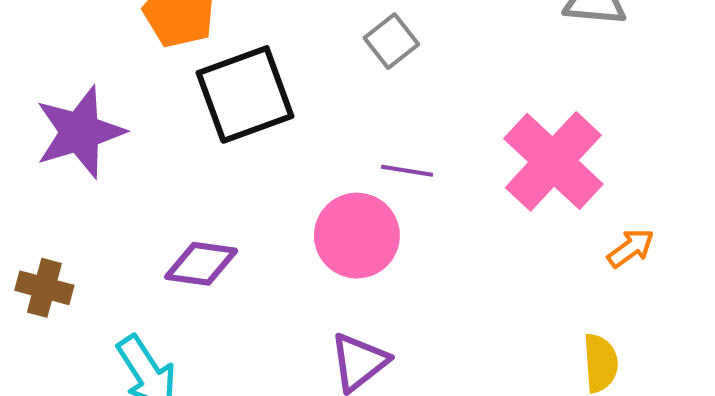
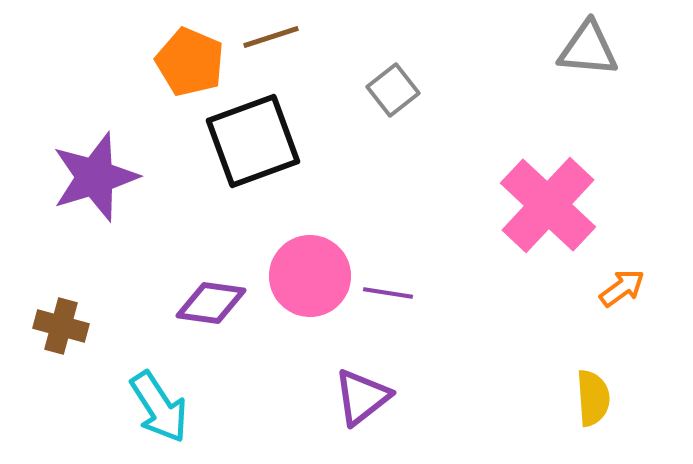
purple line: (407, 171) -> (388, 293), moved
pink circle: (357, 236) -> (310, 276), moved

